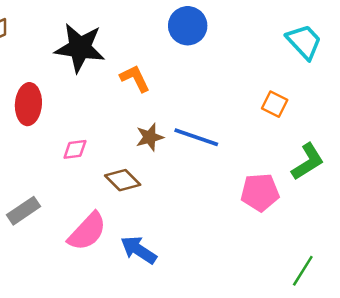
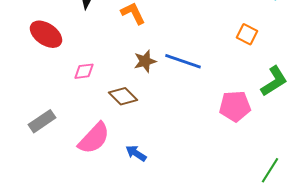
red ellipse: (28, 104) -> (46, 34), turned -60
blue arrow: (139, 250) -> (136, 153), size x0.7

